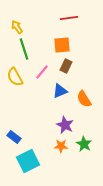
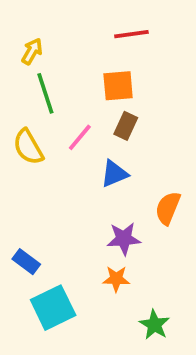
yellow arrow: (17, 27) -> (32, 51), turned 64
orange semicircle: (84, 99) -> (168, 208), moved, turned 54
purple star: (65, 125) -> (124, 239), turned -30
green star: (84, 144) -> (154, 325), moved

